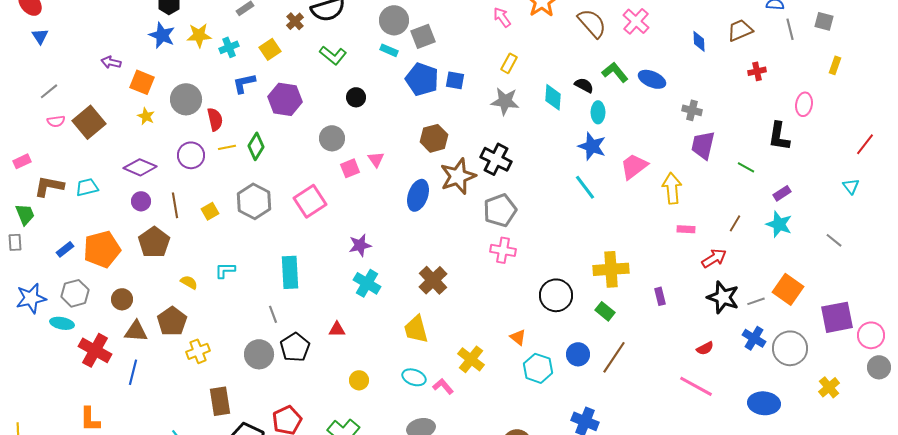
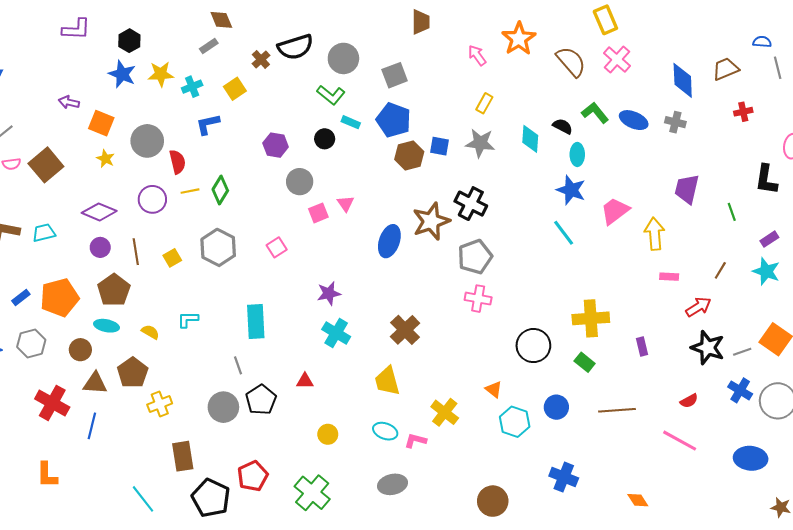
gray circle: (394, 20) -> (343, 58), moved
blue diamond: (699, 41) -> (683, 80), size x1.6
cyan rectangle: (389, 50) -> (351, 122), moved
green L-shape: (333, 55) -> (331, 95), moved
blue square: (455, 80) -> (439, 146), moved
purple hexagon: (285, 99) -> (276, 145), moved, size x0.7
gray cross: (692, 110) -> (675, 122), moved
brown hexagon: (434, 138) -> (409, 156), moved
green line: (746, 167) -> (732, 212), turned 42
pink square: (310, 201) -> (277, 247), size x0.6
cyan ellipse: (62, 323) -> (106, 326), moved
brown line: (614, 357) -> (617, 410), moved, turned 52
pink L-shape: (443, 386) -> (415, 441), turned -35

